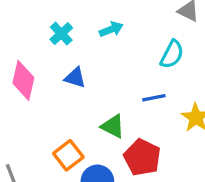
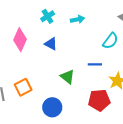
orange square: (68, 155) -> (23, 87), moved
red pentagon: (142, 157) -> (99, 100), moved, turned 30

